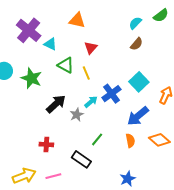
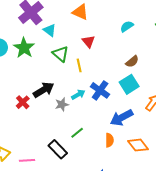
cyan semicircle: (135, 23) -> (127, 26), moved
brown semicircle: (137, 44) -> (132, 62), moved
red triangle: (91, 48) -> (88, 41), turned -32
green star: (31, 78) -> (24, 48), moved
blue cross: (111, 94) -> (100, 90), turned -30
red cross: (46, 145) -> (23, 102), moved, turned 32

